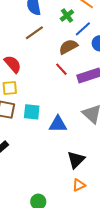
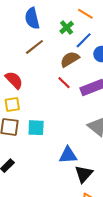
blue triangle: (58, 124) -> (68, 155), moved

